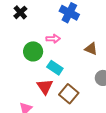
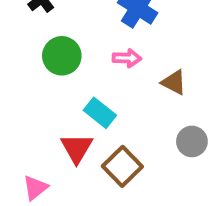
pink arrow: (53, 39) -> (127, 58), moved
green circle: (33, 51) -> (62, 56), moved

